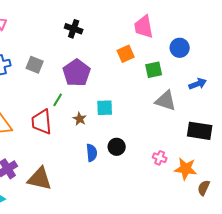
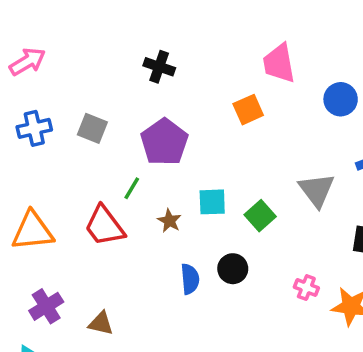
green square: (154, 70) -> (260, 216), moved, turned -30
gray triangle: (166, 101) -> (317, 190), turned 35
red trapezoid: (42, 122) -> (104, 226), turned -32
brown triangle: (40, 179) -> (101, 323), size x0.6

